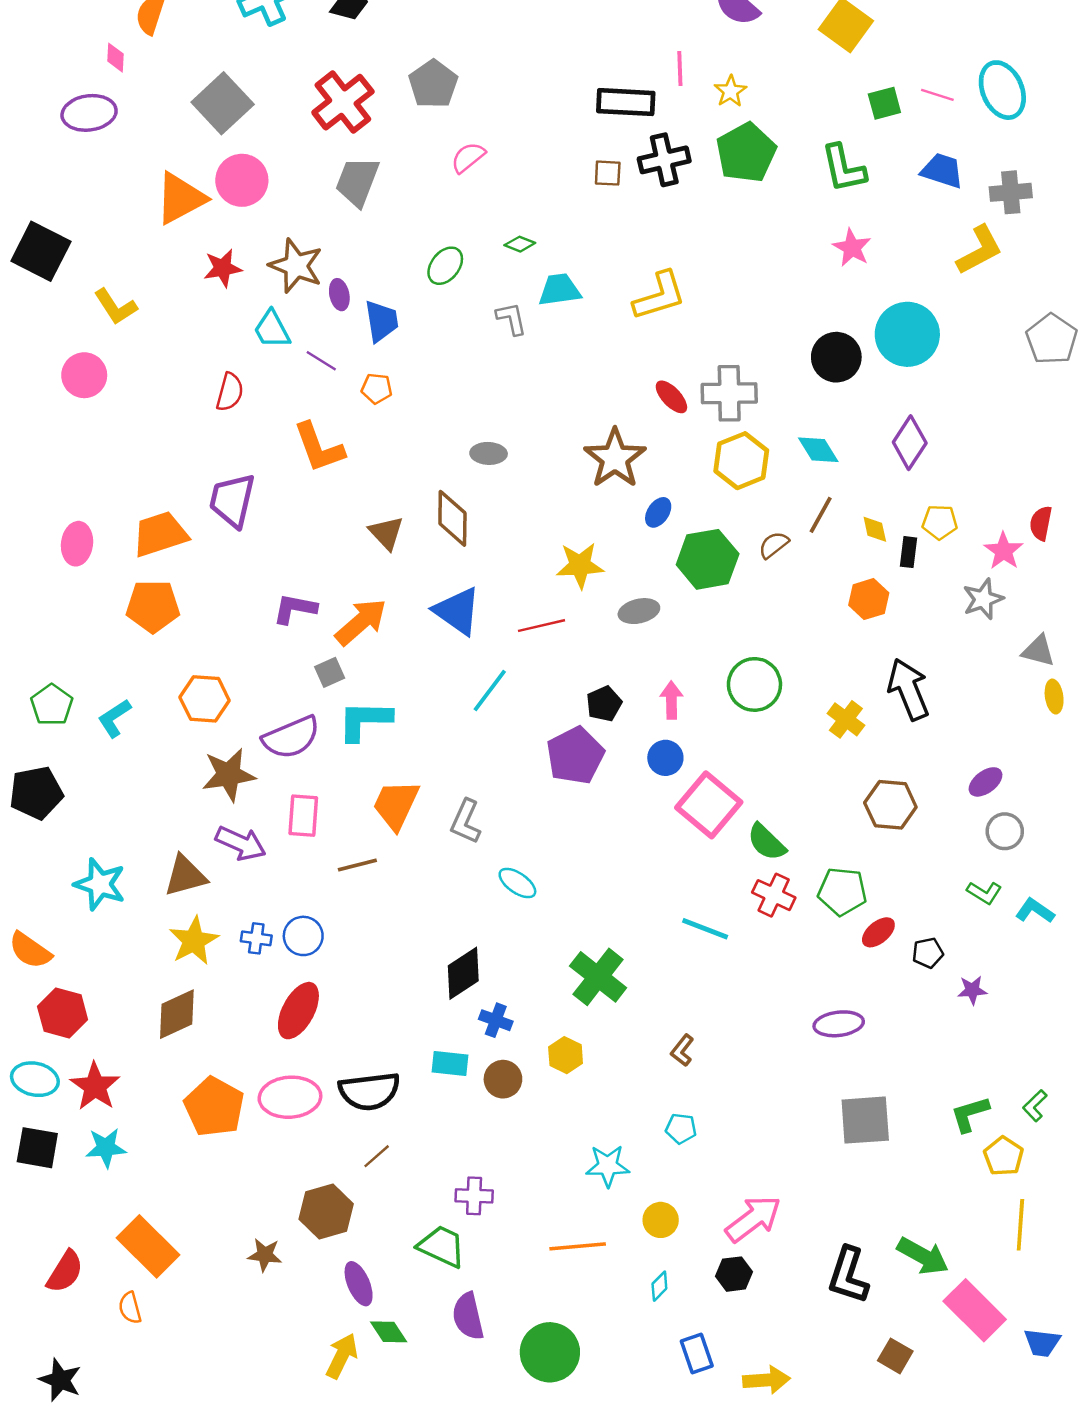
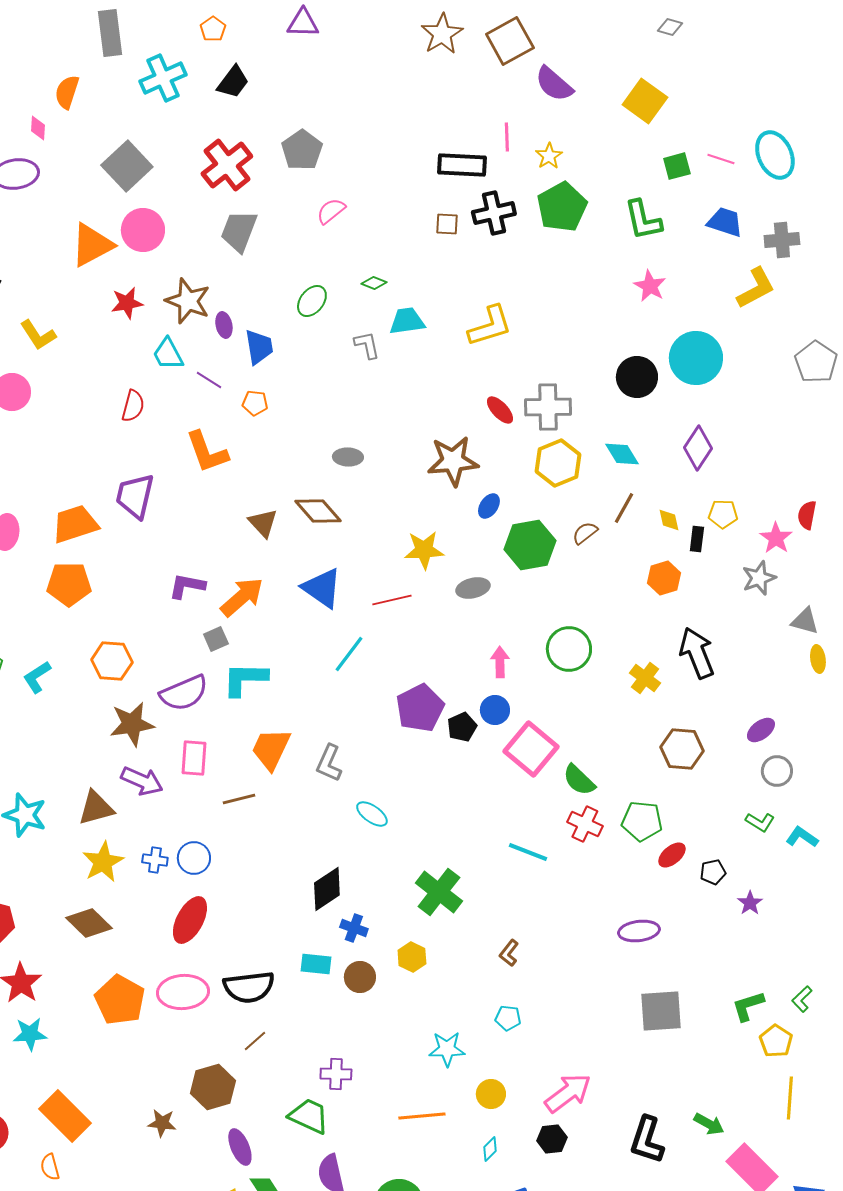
brown star: (615, 458) -> (453, 461), turned 30
brown diamond: (452, 518) -> (318, 511), turned -42
black pentagon: (604, 704) -> (462, 727), moved
purple star: (972, 990) -> (750, 903), turned -30
brown diamond: (177, 1014) -> (89, 923), turned 69
green arrow: (923, 1256) -> (709, 1124), size x0.7

